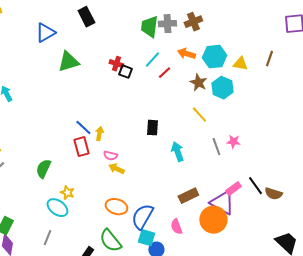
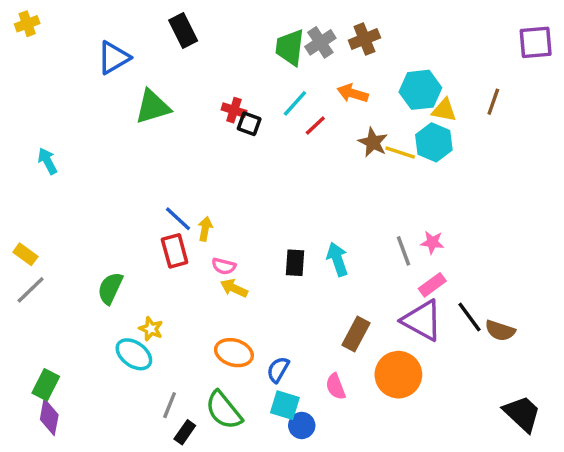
gray cross: (167, 24) -> (320, 42), turned -30
cyan hexagon: (214, 57) -> (420, 90), moved
cyan hexagon: (222, 88) -> (434, 142), moved
yellow line: (199, 115) -> (400, 153), moved, turned -30
black rectangle: (152, 128) -> (295, 263), moved
pink rectangle: (233, 189) -> (432, 285), moved
brown rectangle: (188, 196) -> (356, 334), turned -36
purple triangle: (222, 203) -> (422, 320), moved
blue semicircle: (142, 217) -> (278, 370), size x0.6
gray line: (47, 238) -> (170, 405), moved

